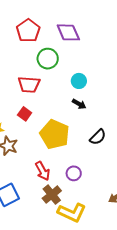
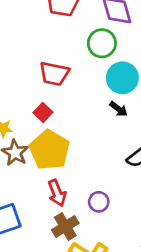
green circle: (48, 59) -> (102, 43), moved
cyan circle: (79, 81) -> (122, 78), size x1.5
yellow pentagon: (55, 134) -> (50, 150), moved

